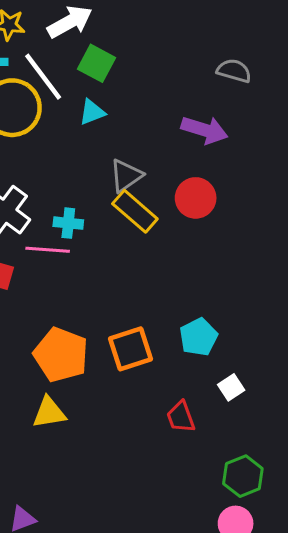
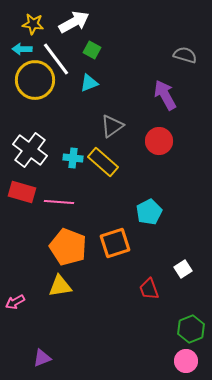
green square: (96, 63) -> (92, 50), size x0.7
purple arrow: (204, 130) -> (165, 95), turned -136
yellow rectangle: (135, 211) -> (103, 162), moved
pink line: (48, 250) -> (59, 202), moved
cyan pentagon: (199, 337) -> (149, 212), moved

